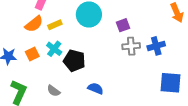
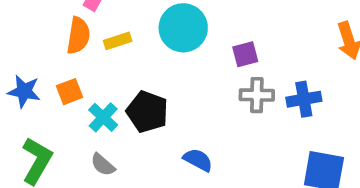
orange semicircle: (34, 24) -> (78, 36), turned -48
cyan cross: (54, 49) -> (103, 117), moved
blue semicircle: (96, 88) -> (198, 160), moved

